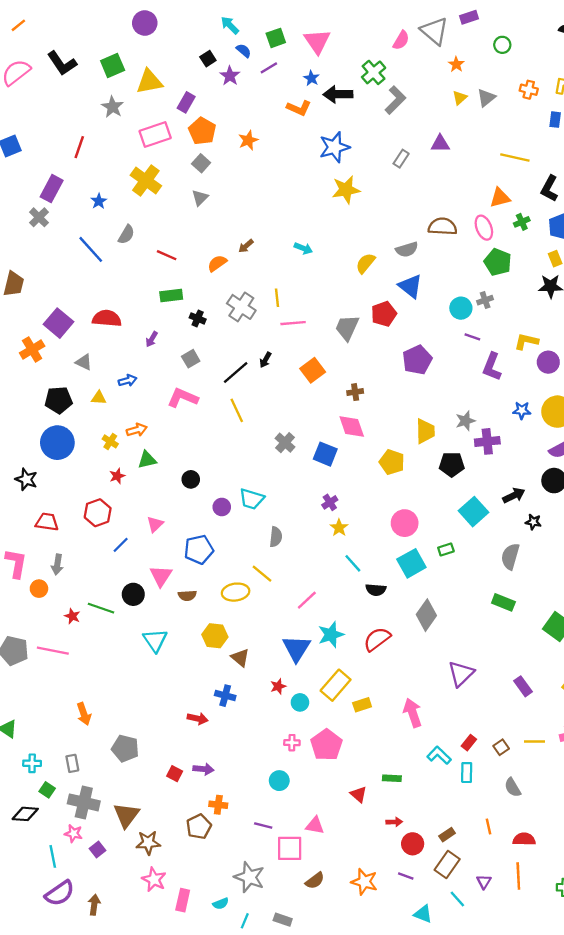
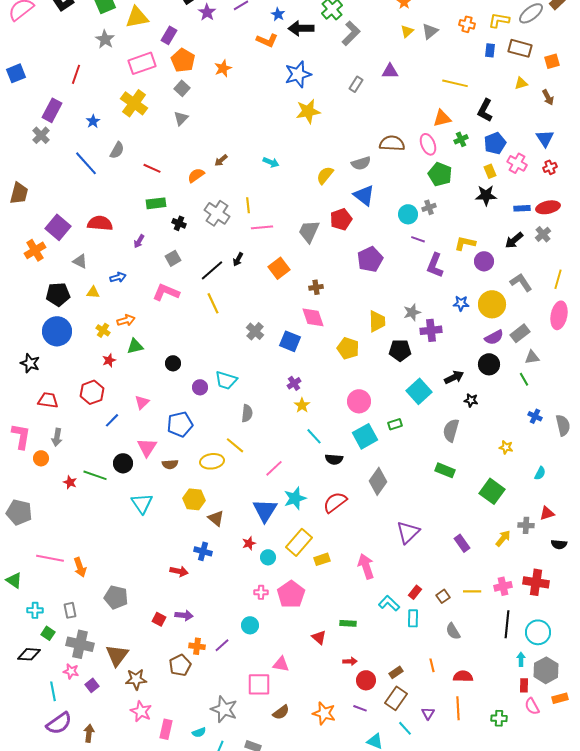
pink line: (53, 651) -> (50, 558), moved
purple line: (263, 825) -> (222, 645), moved, turned -56

